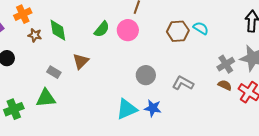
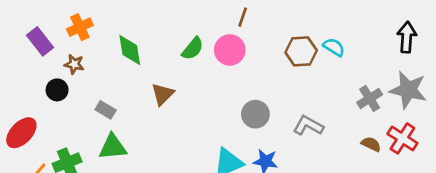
brown star: (35, 35) -> (74, 64), moved
gray rectangle: (54, 72) -> (106, 110), moved
brown semicircle: (225, 85) -> (371, 144), moved

